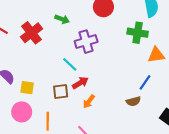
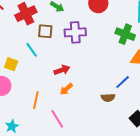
cyan line: (70, 64) -> (32, 50), moved
brown square: (61, 91) -> (45, 31), moved
orange line: (48, 121) -> (36, 100), moved

